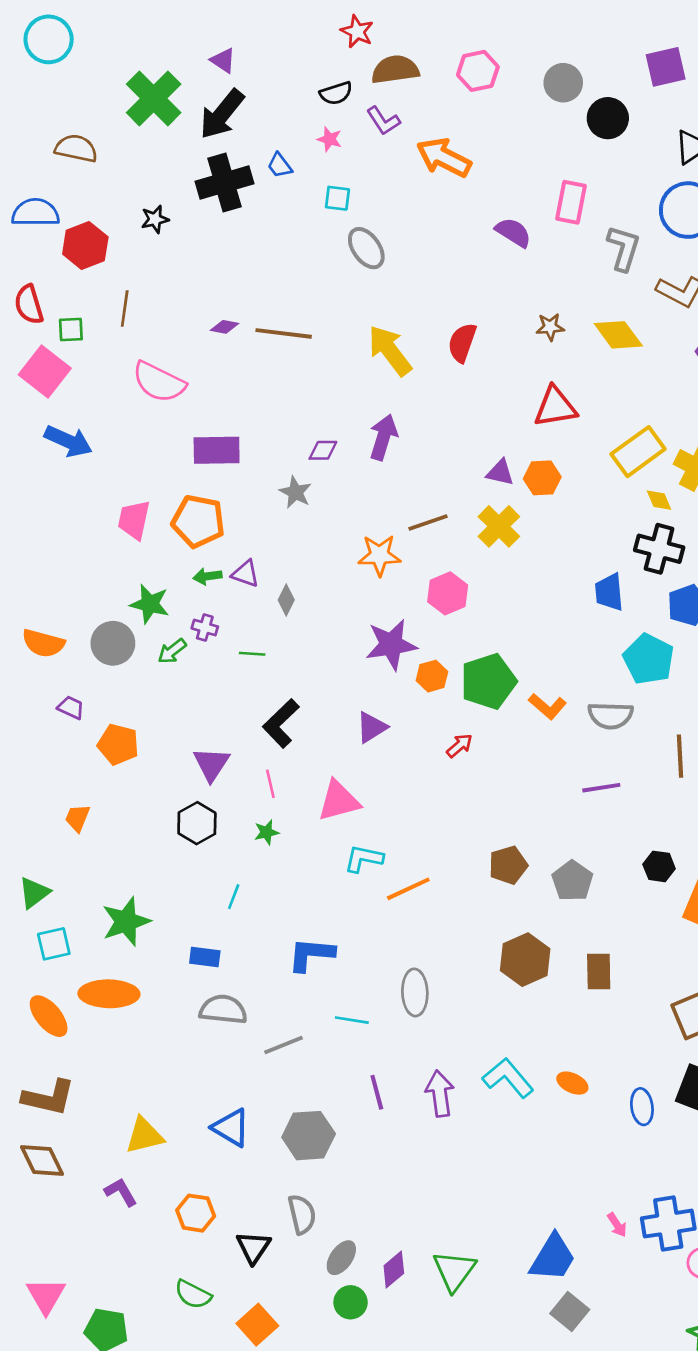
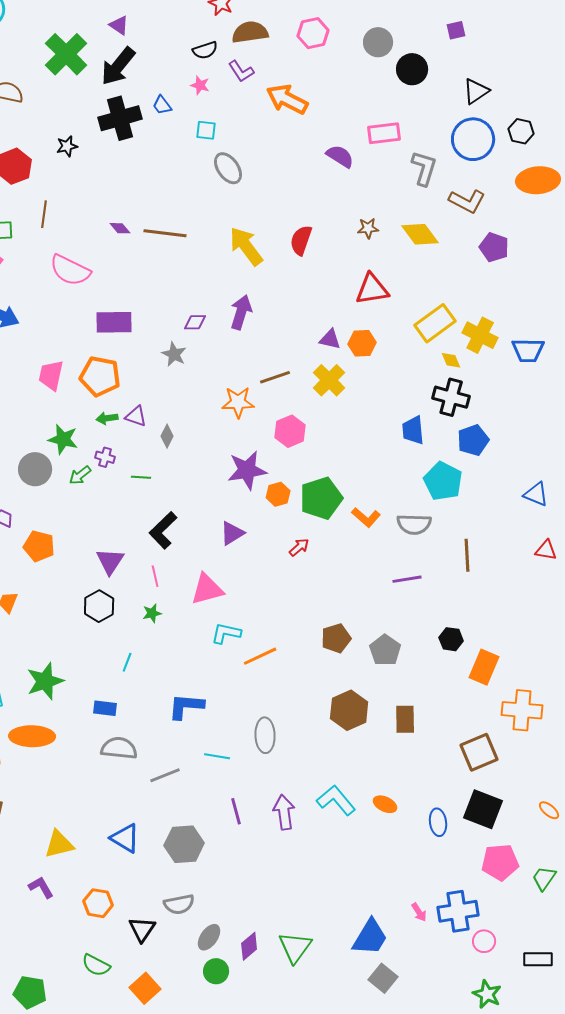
purple square: (666, 67) -> (456, 30), size x0.6
pink rectangle: (571, 202) -> (384, 133), turned 72
purple diamond: (224, 327) -> (120, 228), turned 40
gray semicircle: (302, 1214) -> (179, 904), turned 92

